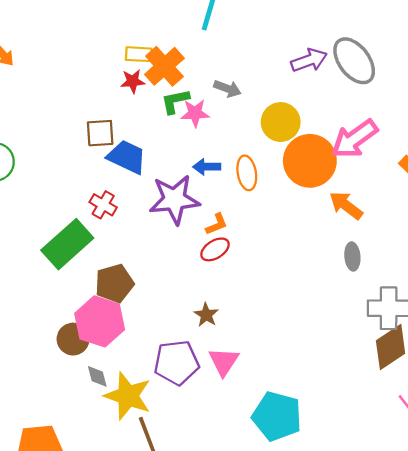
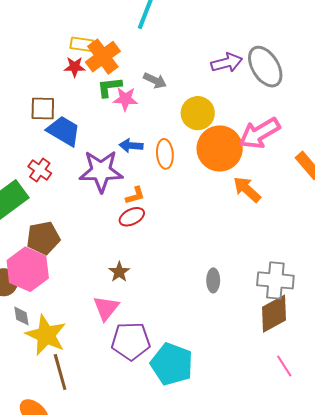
gray ellipse: (352, 256) -> (213, 280), moved
pink triangle: (224, 362) -> (106, 308), moved
purple pentagon: (177, 363) -> (131, 341), moved

